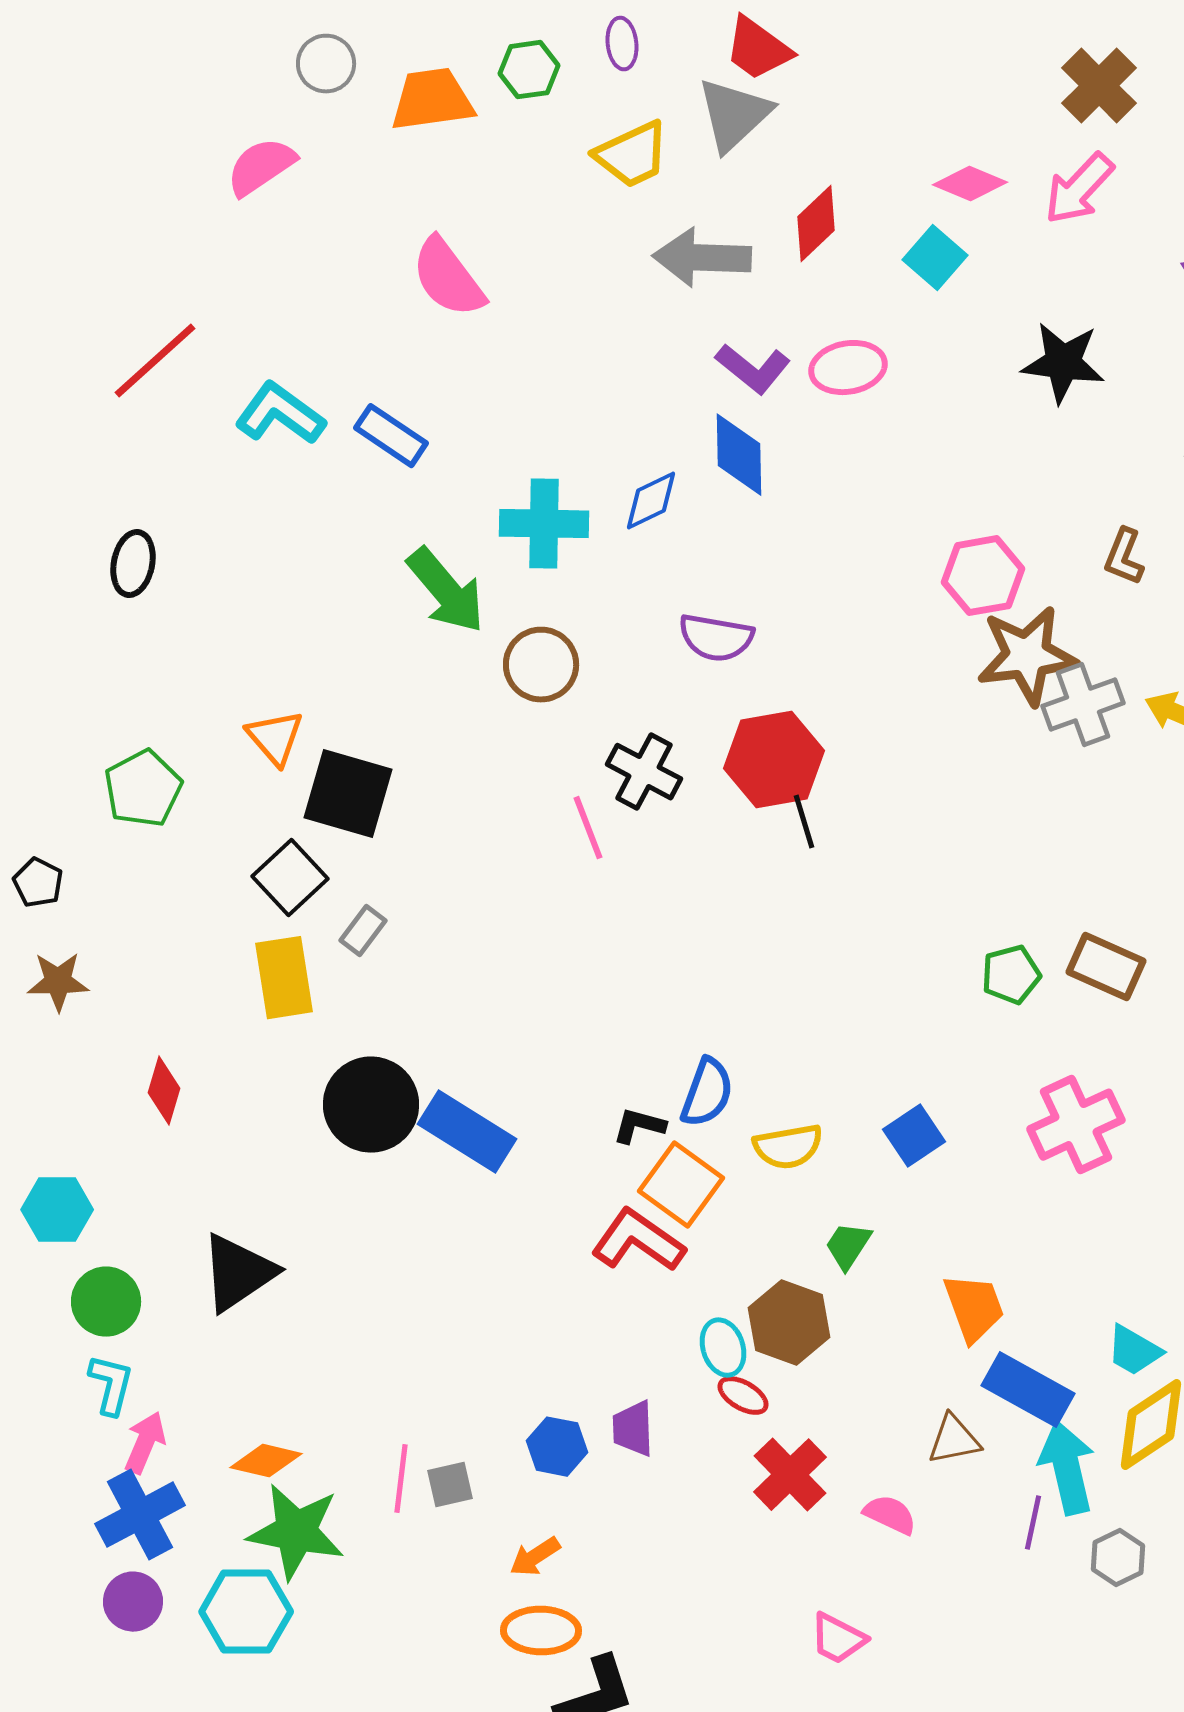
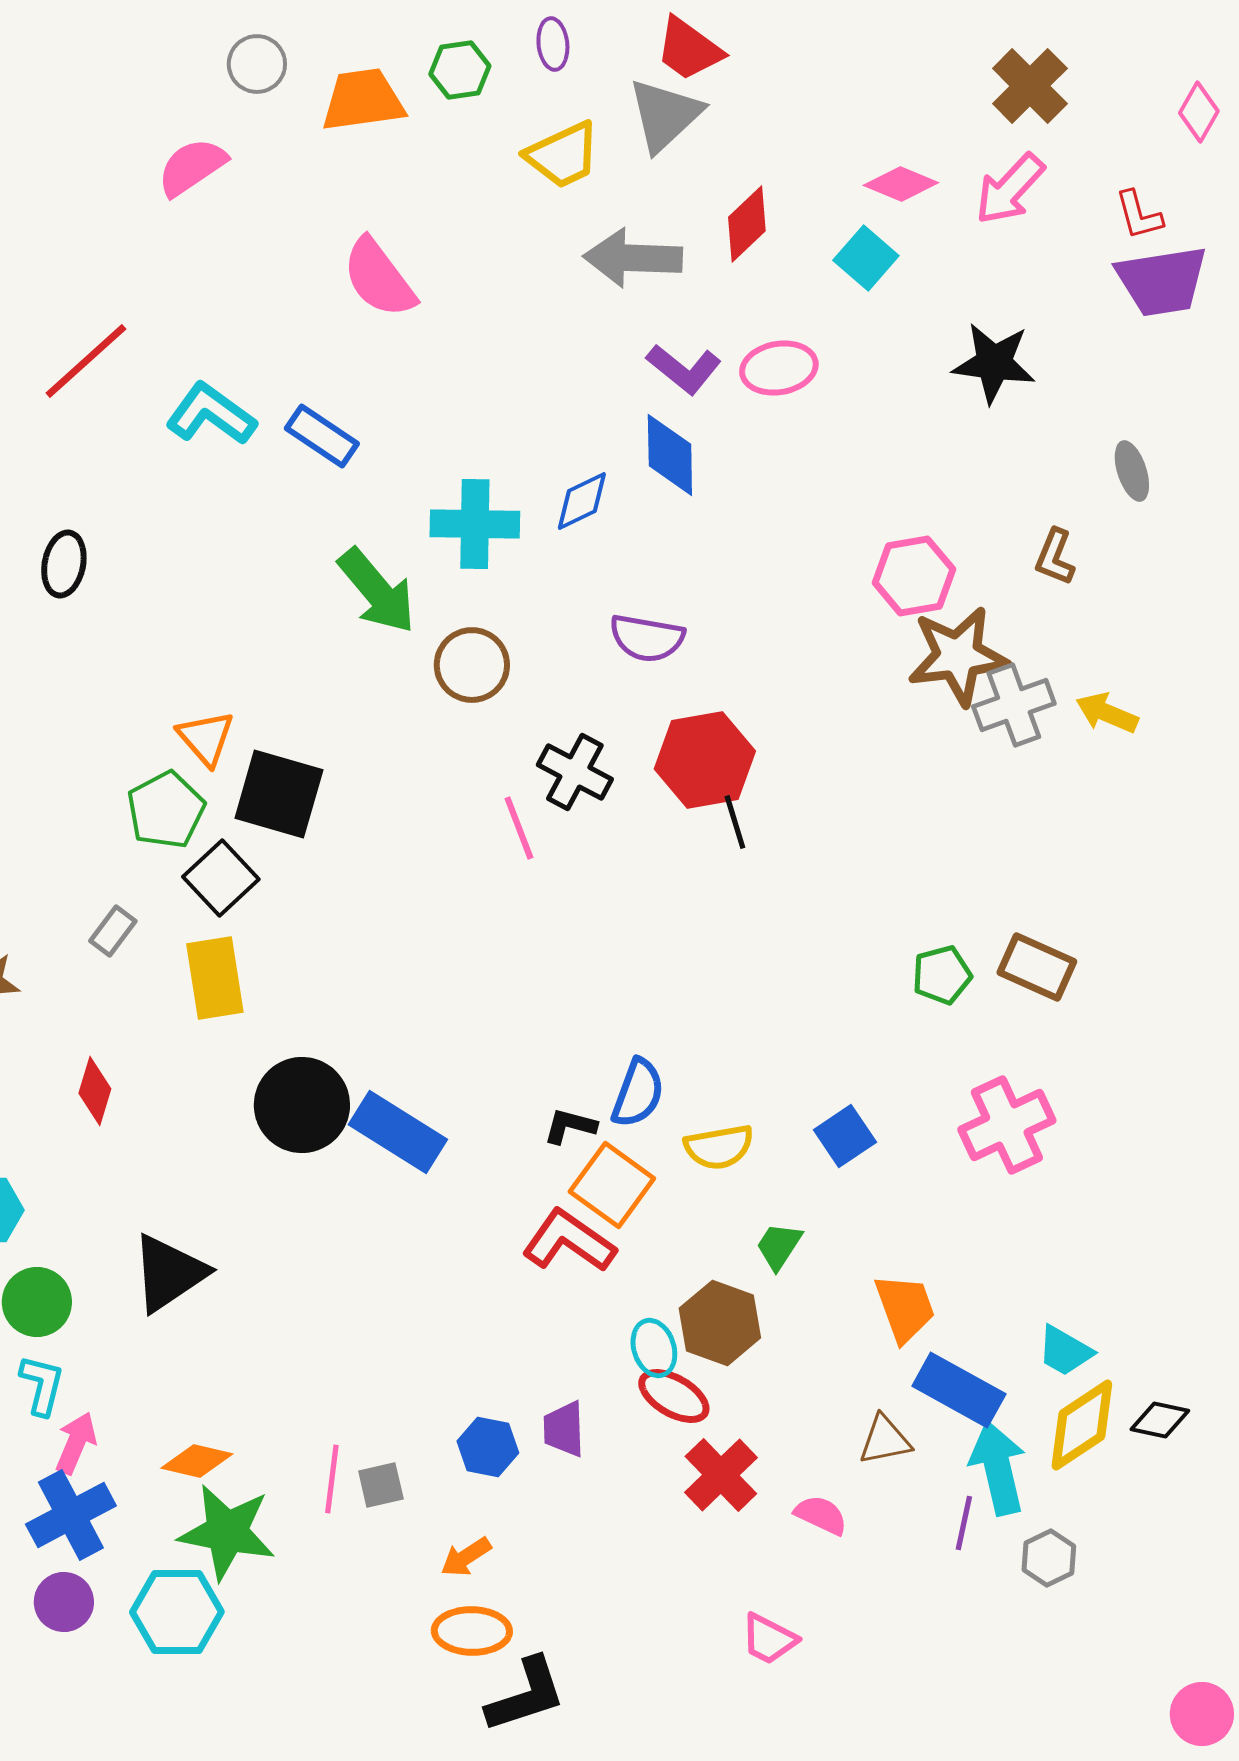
green pentagon: (143, 789) -> (166, 810), moved
gray rectangle: (363, 931) -> (113, 931), moved
red ellipse: (743, 1396) -> (674, 1396), size x1.4

